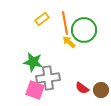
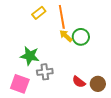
green circle: (84, 30) -> (81, 37), moved, size x0.7
gray cross: (48, 78) -> (45, 72), size x0.7
pink square: (35, 90) -> (20, 84), moved

